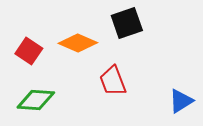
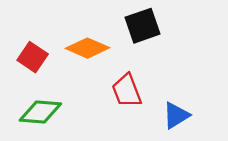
blue triangle: (181, 101) -> (176, 115), moved

